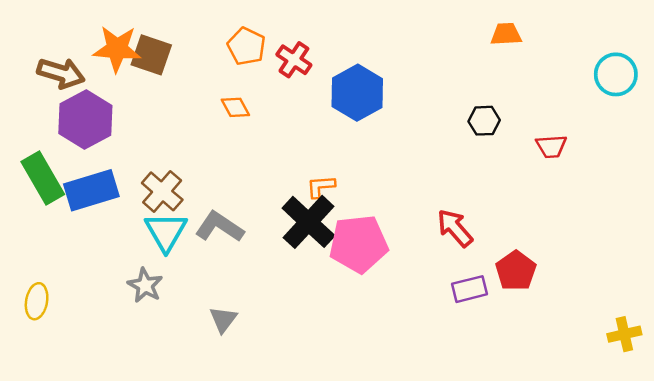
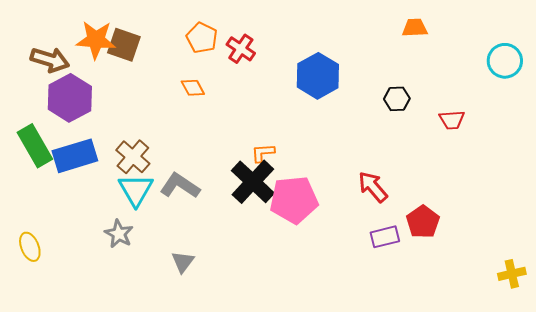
blue hexagon: (357, 93) -> (318, 76), moved
yellow ellipse: (37, 301) -> (30, 247), turned -32

